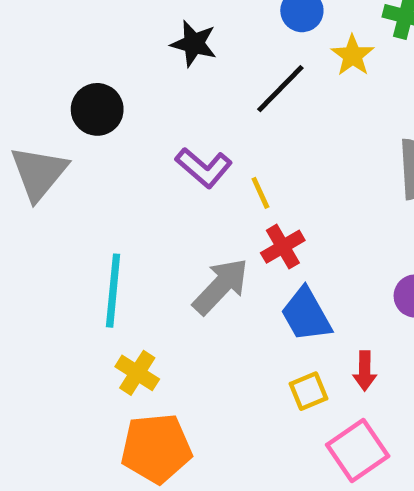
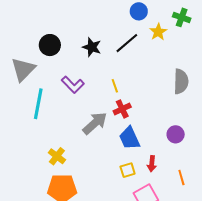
black star: (194, 44) -> (92, 47), moved
purple L-shape: (204, 168) -> (73, 85), moved
cyan line: (113, 291) -> (38, 104), moved

